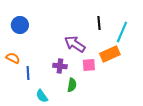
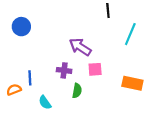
black line: (99, 23) -> (108, 11), moved
orange rectangle: (110, 54) -> (132, 83), moved, turned 36
orange semicircle: (13, 58) -> (14, 90), moved, turned -48

